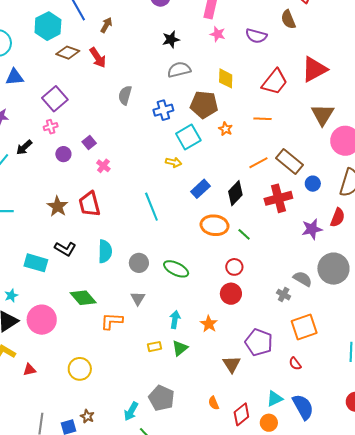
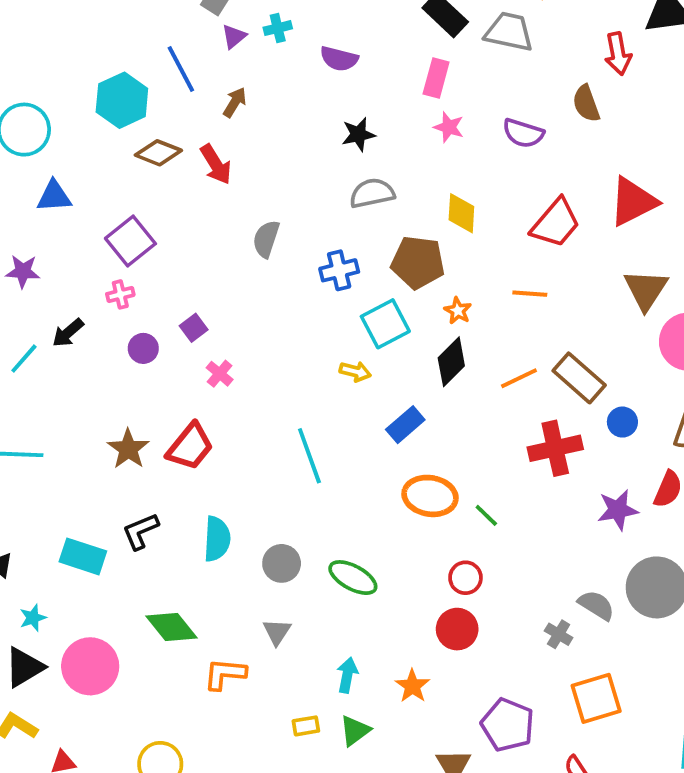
black diamond: (235, 193) -> (451, 362), moved
red trapezoid: (89, 204) -> (190, 447), turned -128
black L-shape: (65, 249) -> (140, 531), turned 125

